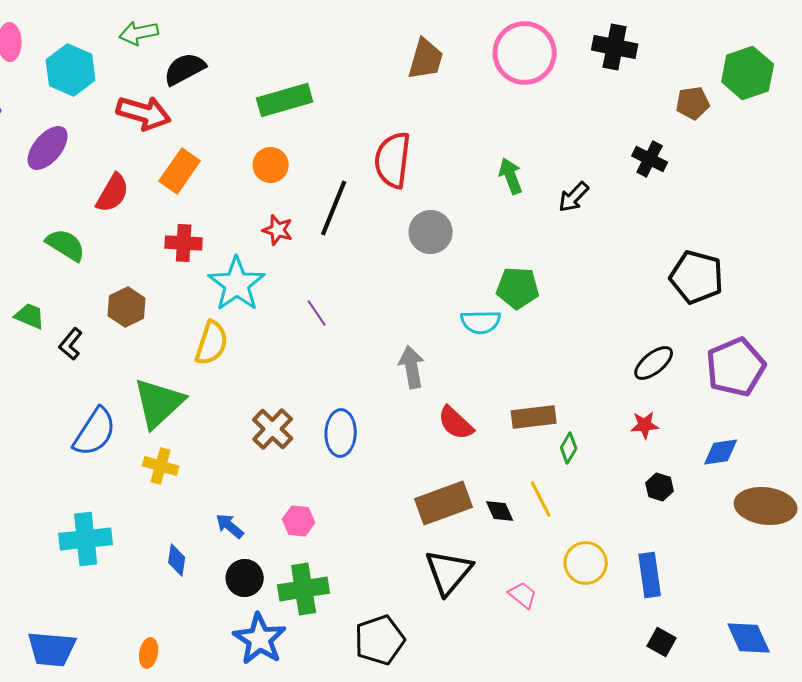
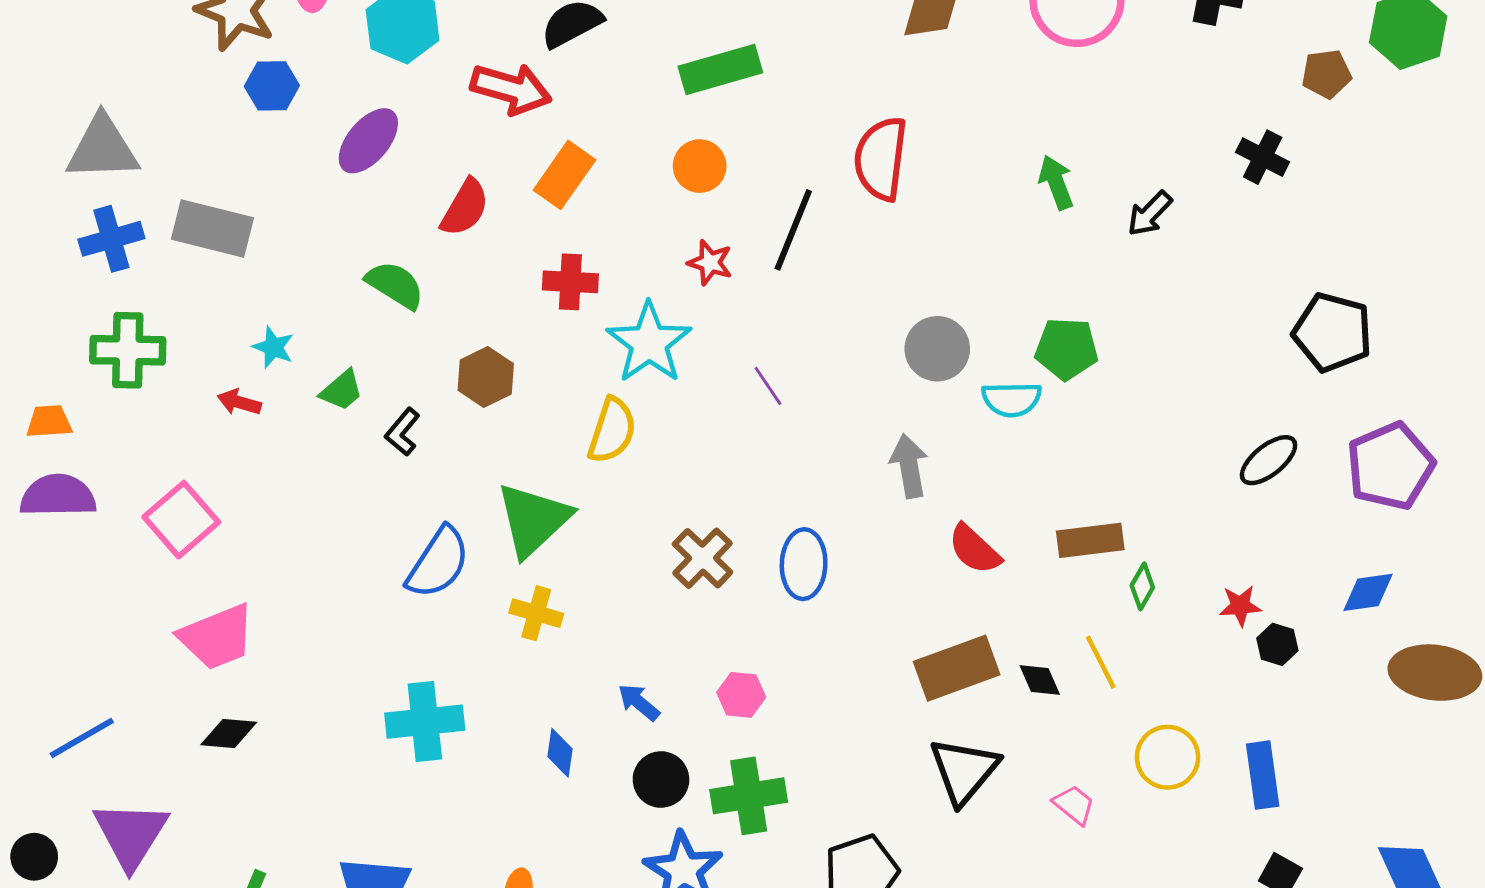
gray circle: (431, 232) -> (937, 349), moved
green trapezoid: (30, 316) -> (342, 390), turned 116
red star: (645, 425) -> (1240, 606), moved

